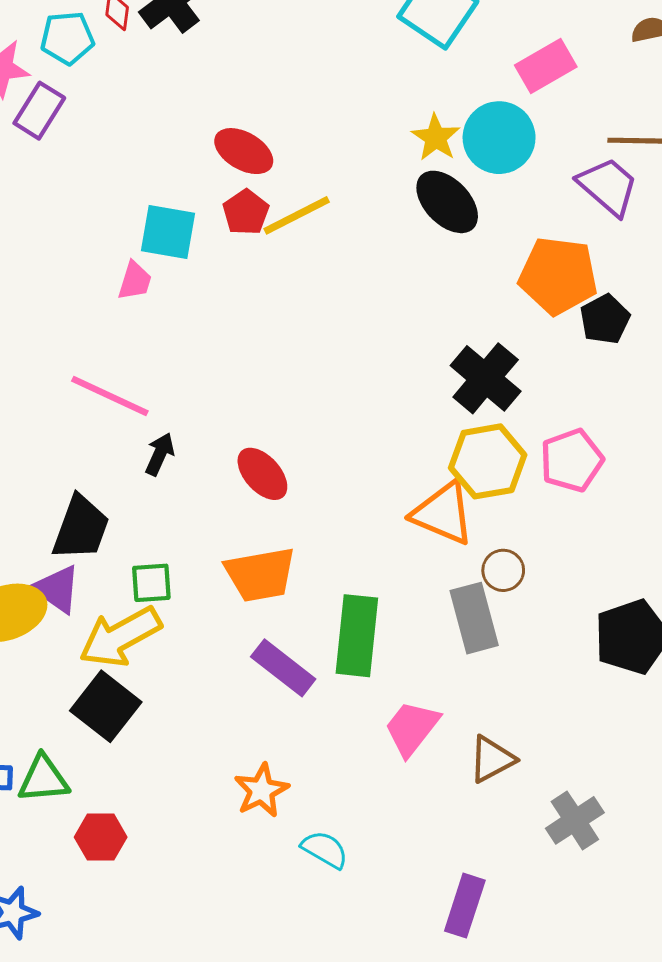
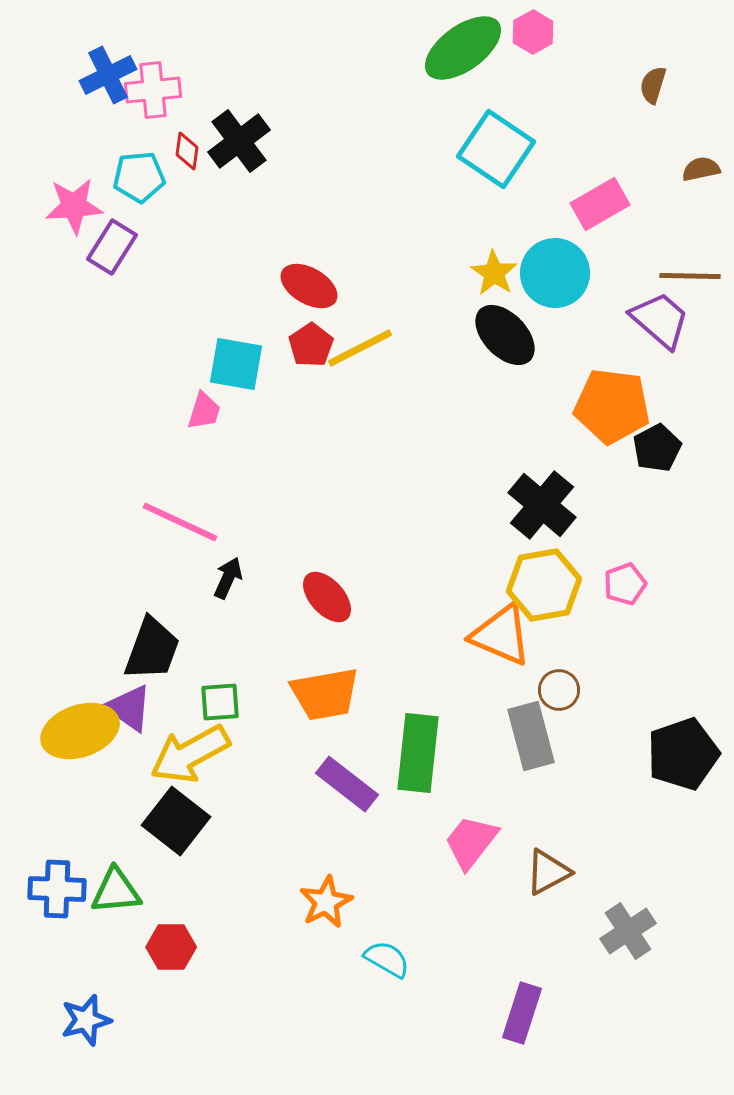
pink pentagon: (572, 460) -> (625, 584), size x0.7

